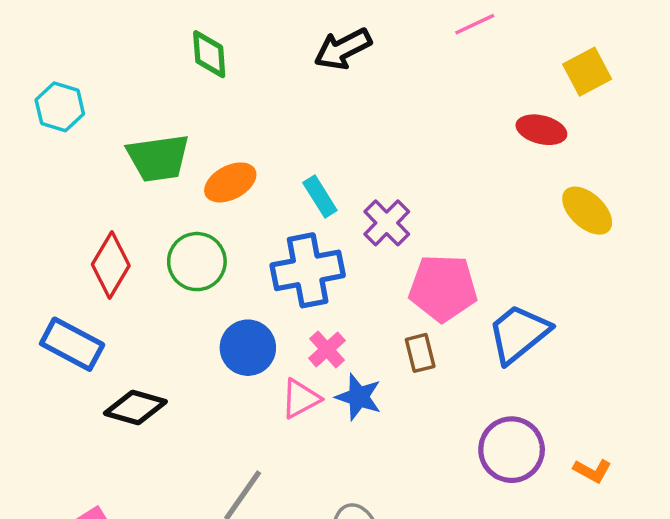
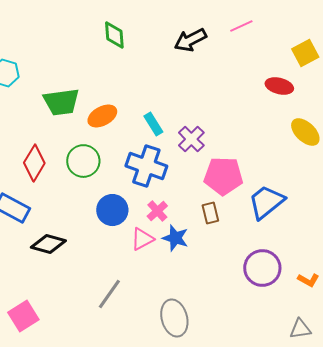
black arrow: (343, 49) -> (190, 40), moved
green diamond: (209, 54) -> (114, 35), moved
blue cross: (308, 270) -> (146, 166), turned 30

